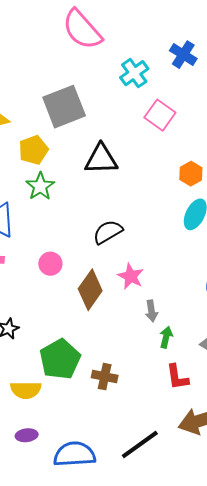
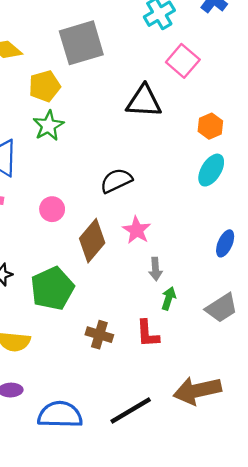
black triangle: (101, 159) -> (144, 101), moved
green pentagon: (60, 359) -> (52, 288), moved
red L-shape: (177, 377) -> (148, 334), moved

